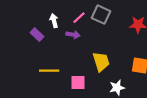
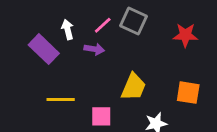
purple rectangle: (37, 35) -> (44, 49), size x1.5
yellow trapezoid: (101, 62) -> (134, 87), turned 40

